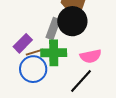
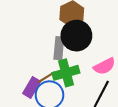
purple rectangle: (23, 43) -> (32, 87), moved

